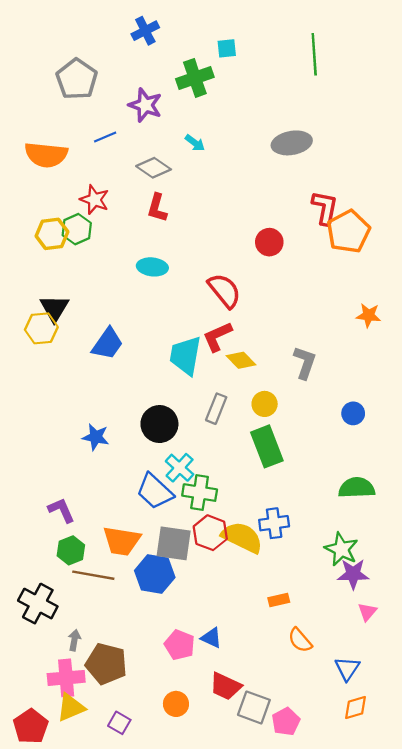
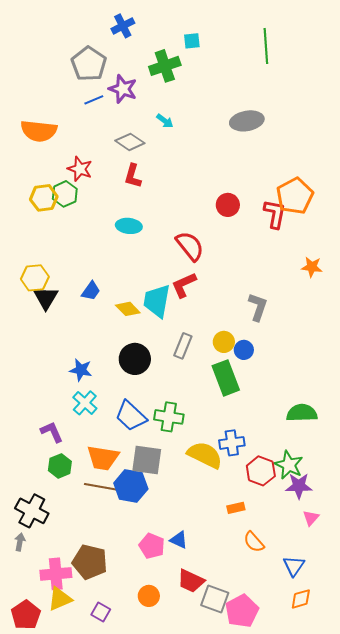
gray pentagon: (77, 79) -> (89, 64), moved
blue line: (105, 137) -> (94, 100), moved
red L-shape: (325, 208) -> (275, 214), moved
black triangle: (54, 308) -> (46, 298), moved
blue trapezoid: (107, 344) -> (91, 291), size x0.7
yellow diamond: (241, 360) -> (128, 309), moved
blue circle: (353, 413) -> (244, 350), moved
cyan cross: (180, 468) -> (85, 403), moved
red hexagon: (210, 533) -> (261, 471), moved
brown line: (93, 575) -> (102, 487), moved
gray arrow: (74, 640) -> (20, 542), moved
pink pentagon: (286, 722) -> (242, 611), size x1.4

